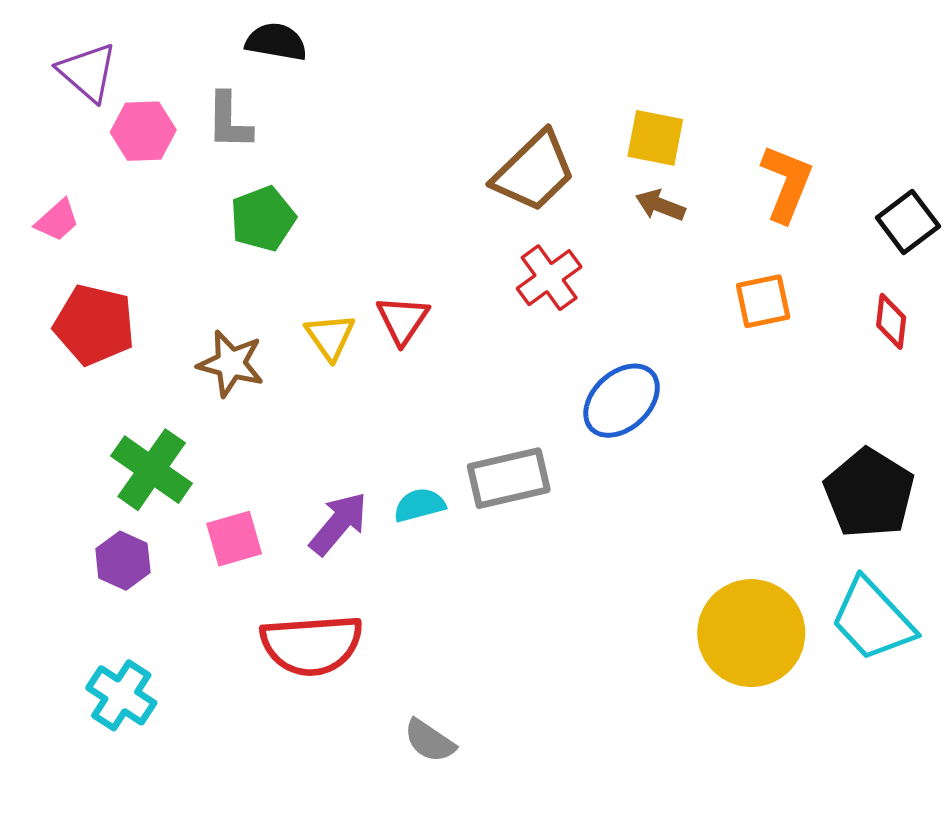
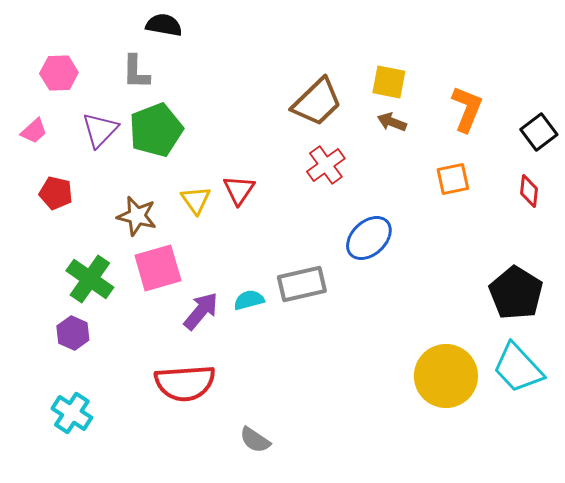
purple triangle: (88, 72) -> (100, 130), moved, turned 33
pink hexagon: (143, 131) -> (59, 73), moved
green pentagon: (263, 219) -> (156, 130), size x1.4
red pentagon: (94, 325) -> (56, 193), size x0.7
pink square: (234, 539) -> (158, 268), moved, size x1.4

